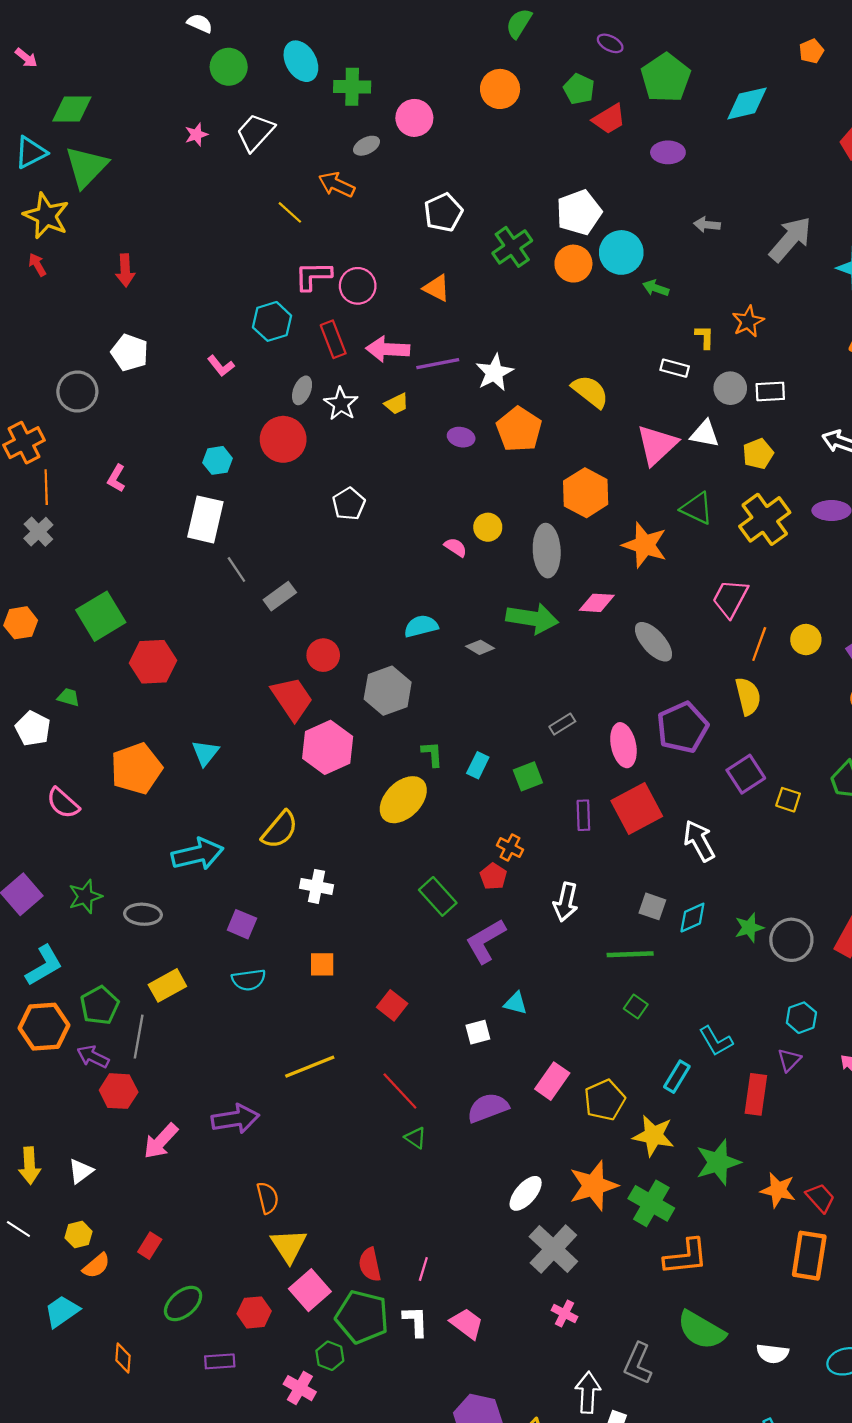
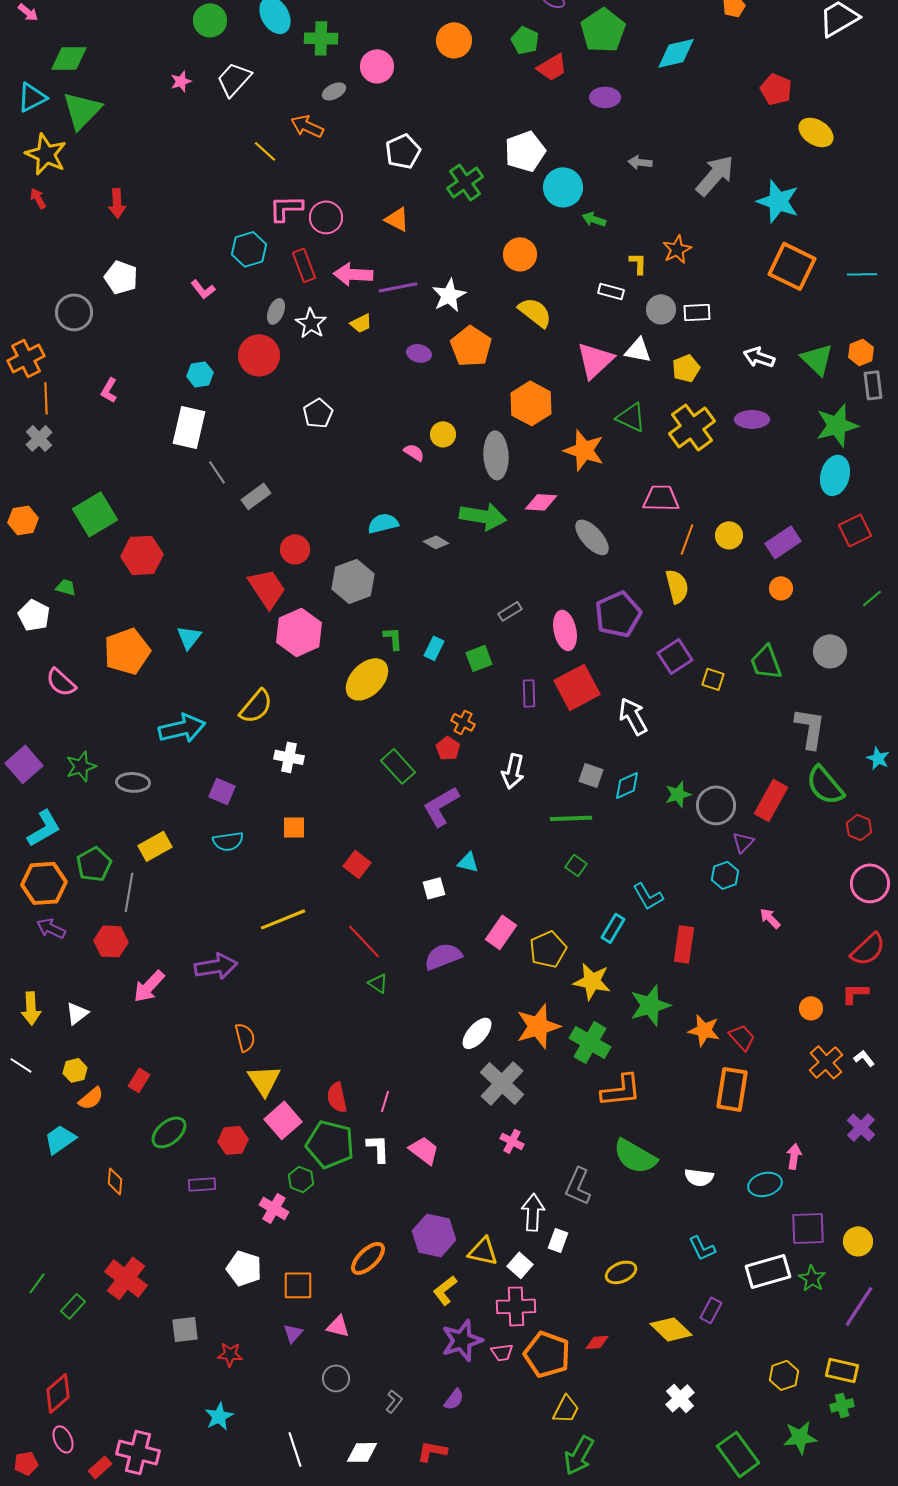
orange circle: (573, 264) -> (520, 254), moved
pink trapezoid: (730, 598) -> (661, 498), turned 63
purple arrow: (93, 1057) -> (51, 928), moved
purple triangle: (789, 1060) -> (743, 842), moved

